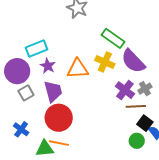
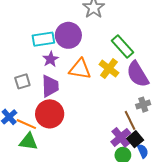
purple circle: (17, 71) -> (68, 35), moved
purple cross: (125, 90) -> (121, 137), moved
brown line: (136, 106) -> (130, 120), turned 54
orange line: (59, 143) -> (26, 124), moved

